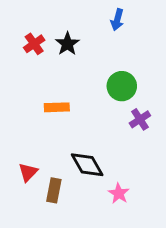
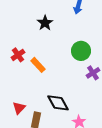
red cross: (34, 44) -> (18, 55), moved
orange rectangle: (57, 107) -> (38, 65), turned 49

